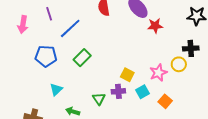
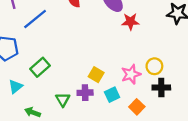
black cross: (191, 48) -> (161, 87), moved
green rectangle: (82, 58) -> (40, 67), moved

